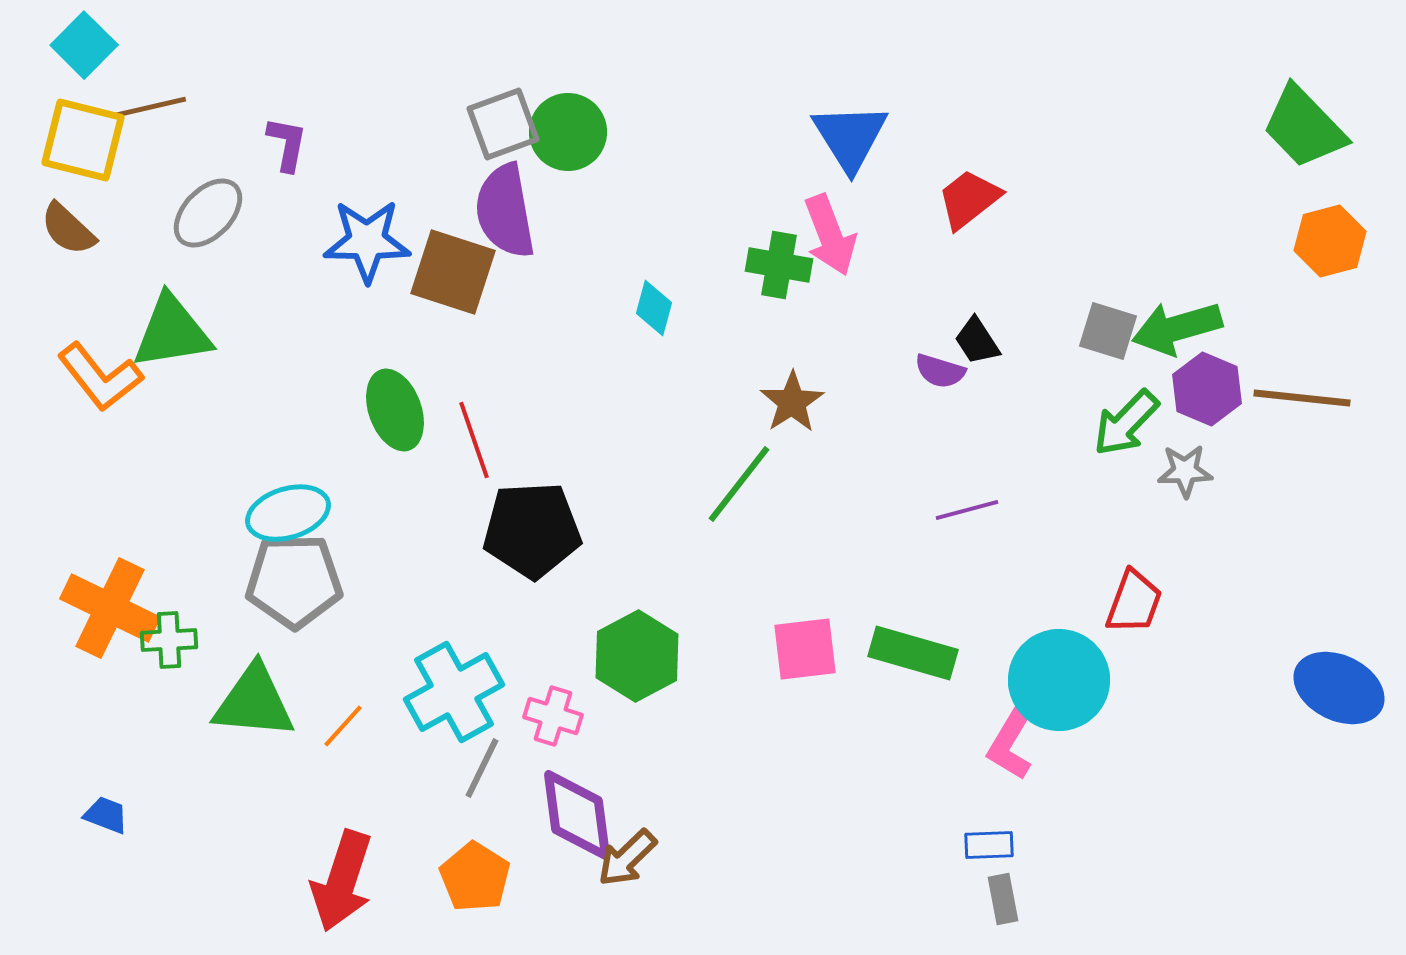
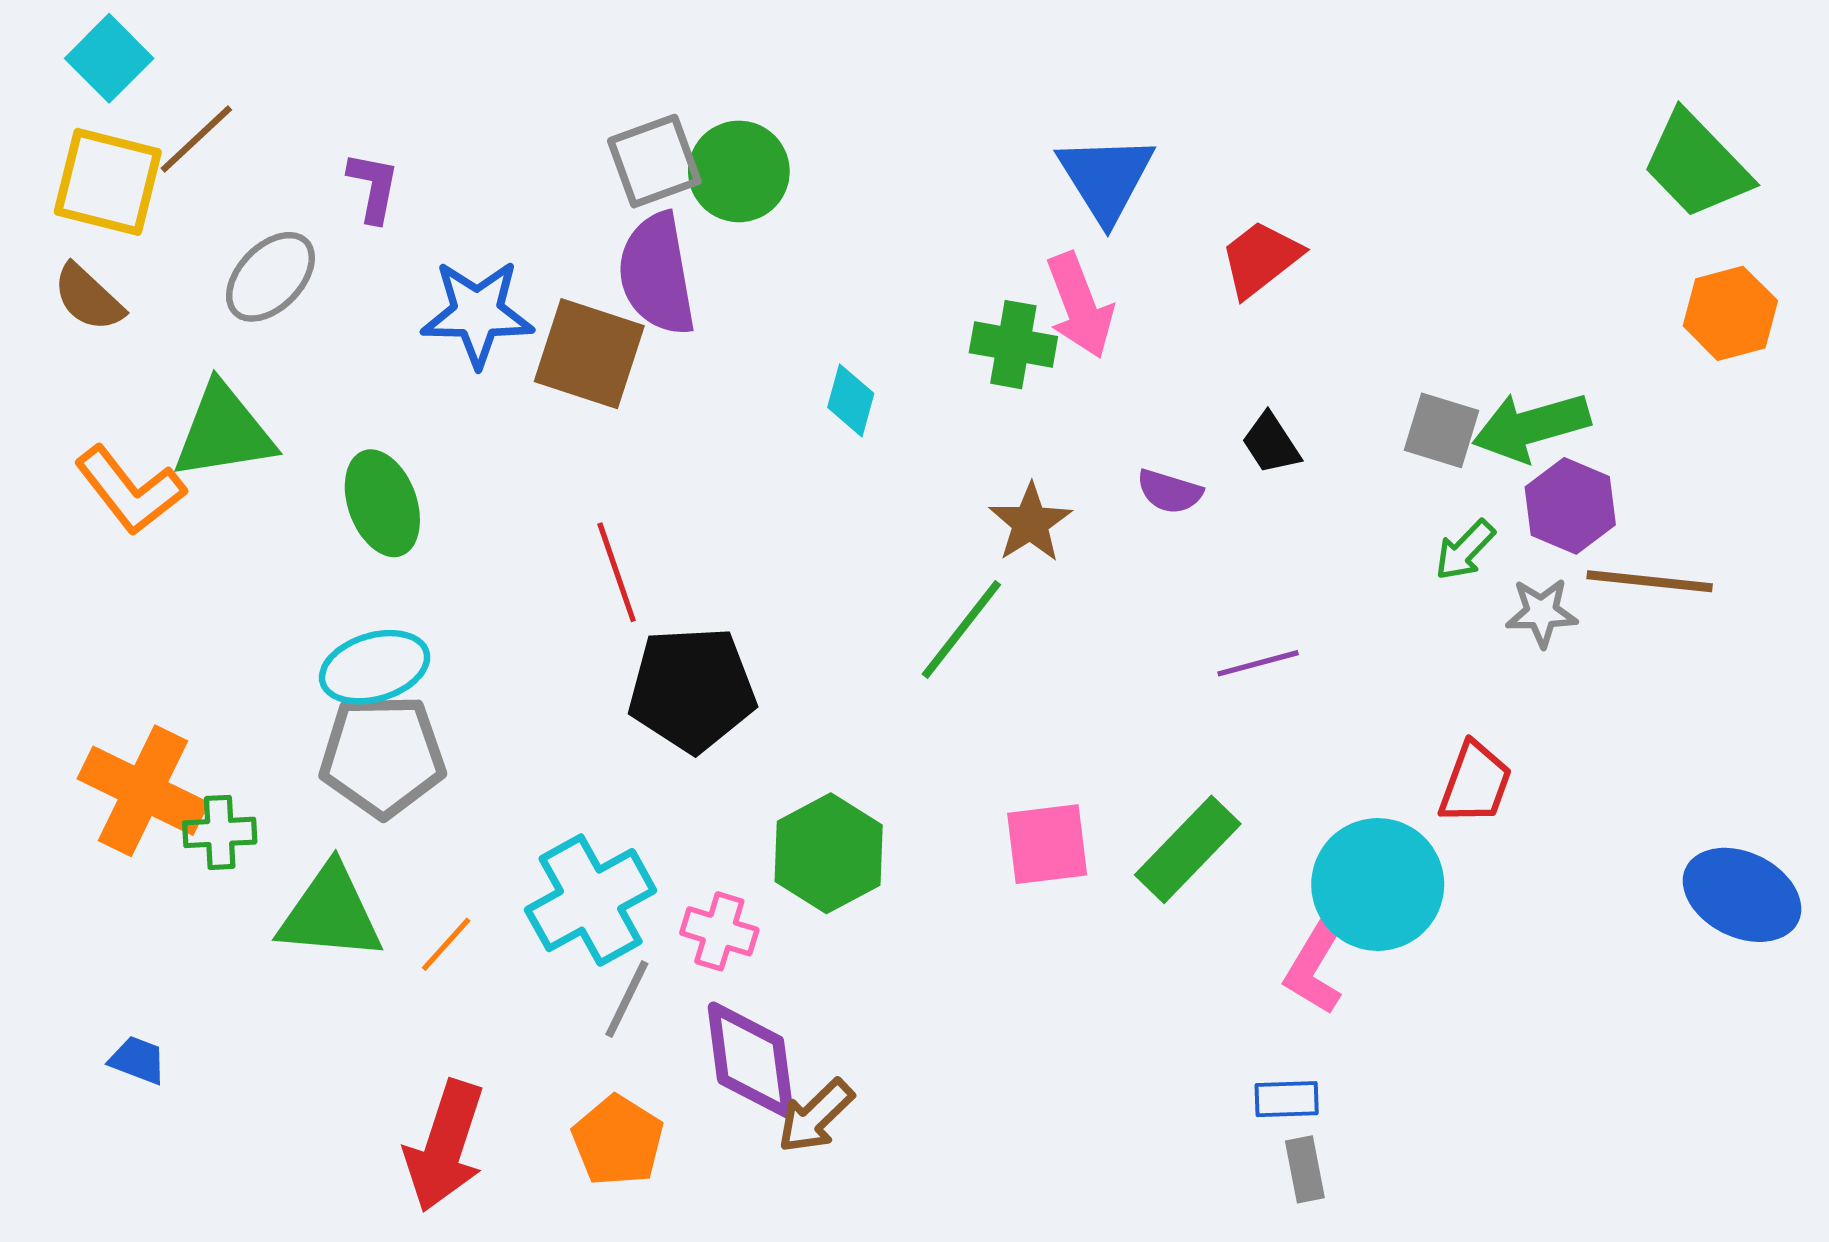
brown line: (151, 107) -> (196, 139), turned -30
purple semicircle: (940, 371) -> (1170, 492), moved
brown line: (1302, 398) -> (1650, 581), moved
green ellipse: (395, 410) -> (382, 503), moved
green arrow: (1126, 423) -> (1465, 550), size x0.7
green rectangle: (913, 653) -> (1188, 849), turned -62

